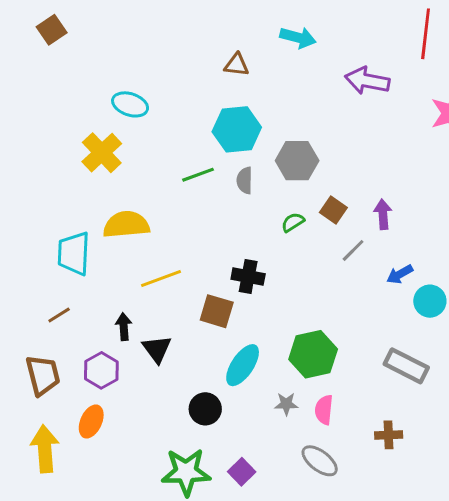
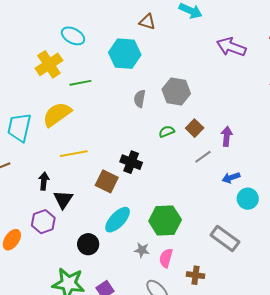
cyan hexagon: (237, 129) -> (125, 54), moved
green line: (198, 175) -> (80, 83), moved
yellow semicircle: (126, 225) -> (57, 114), turned -40
purple hexagon: (101, 370) -> (43, 222), moved
brown cross: (389, 435) -> (196, 275), moved

